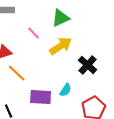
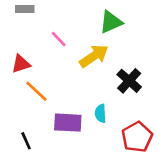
green triangle: (61, 18) -> (111, 22), moved
cyan semicircle: (66, 90) -> (100, 113), turned 144

